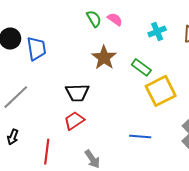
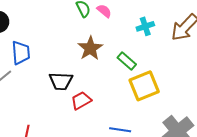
blue trapezoid: (36, 49) -> (21, 53), moved
red trapezoid: (74, 121) -> (81, 100), moved

